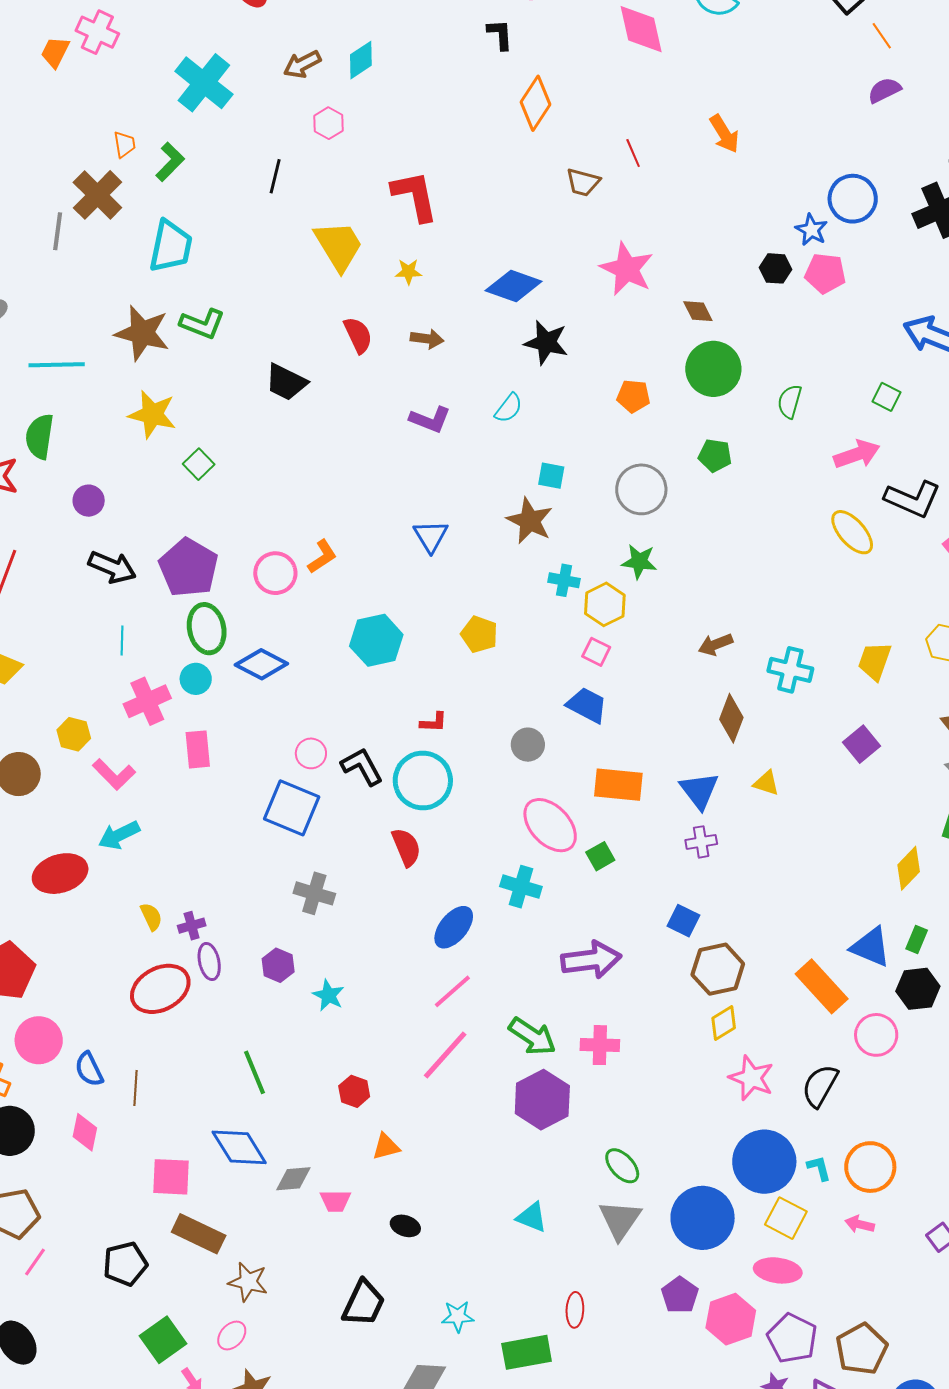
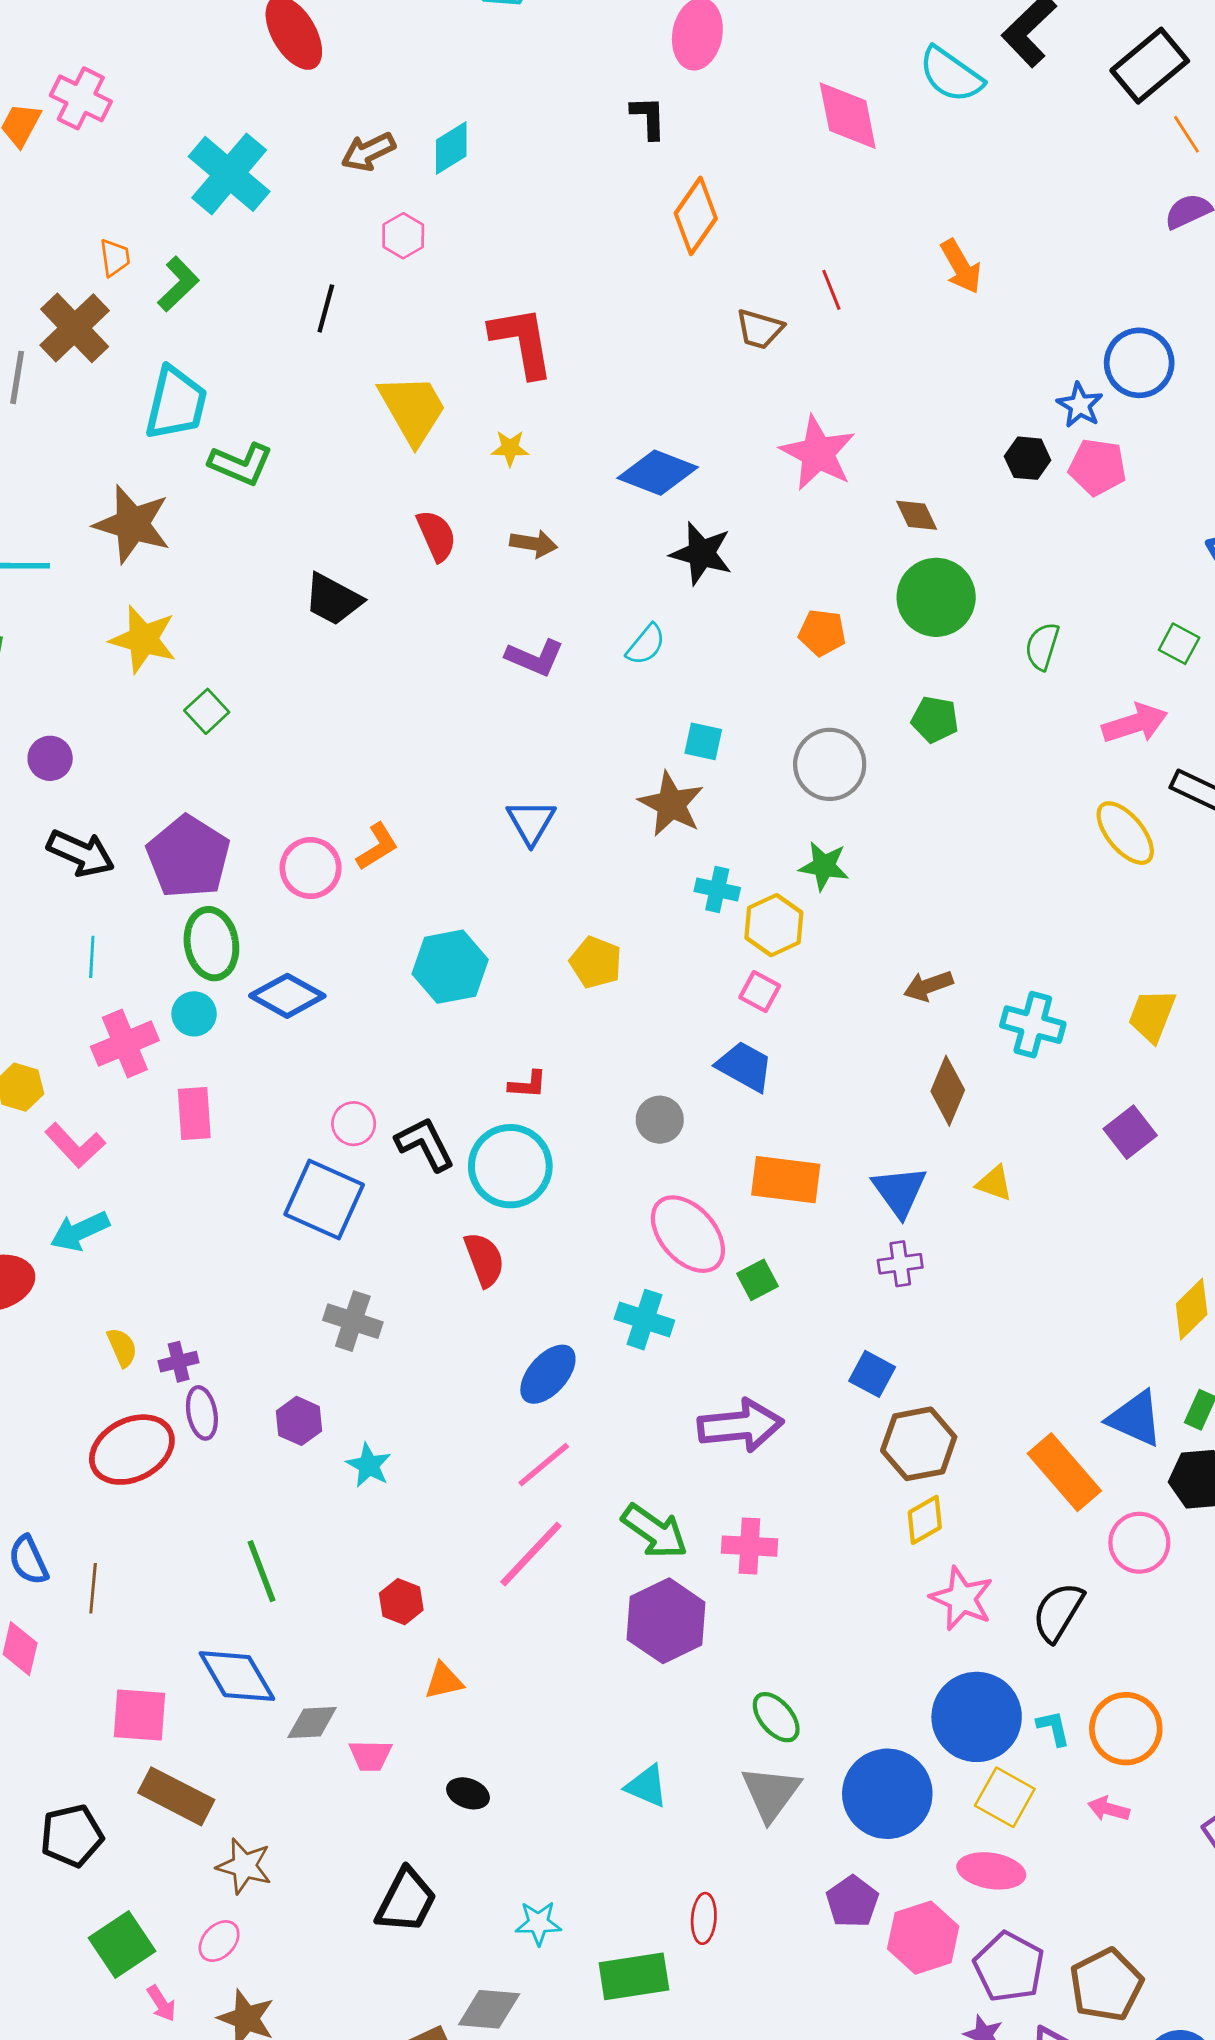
green L-shape: (202, 324) -> (241, 464), moved

